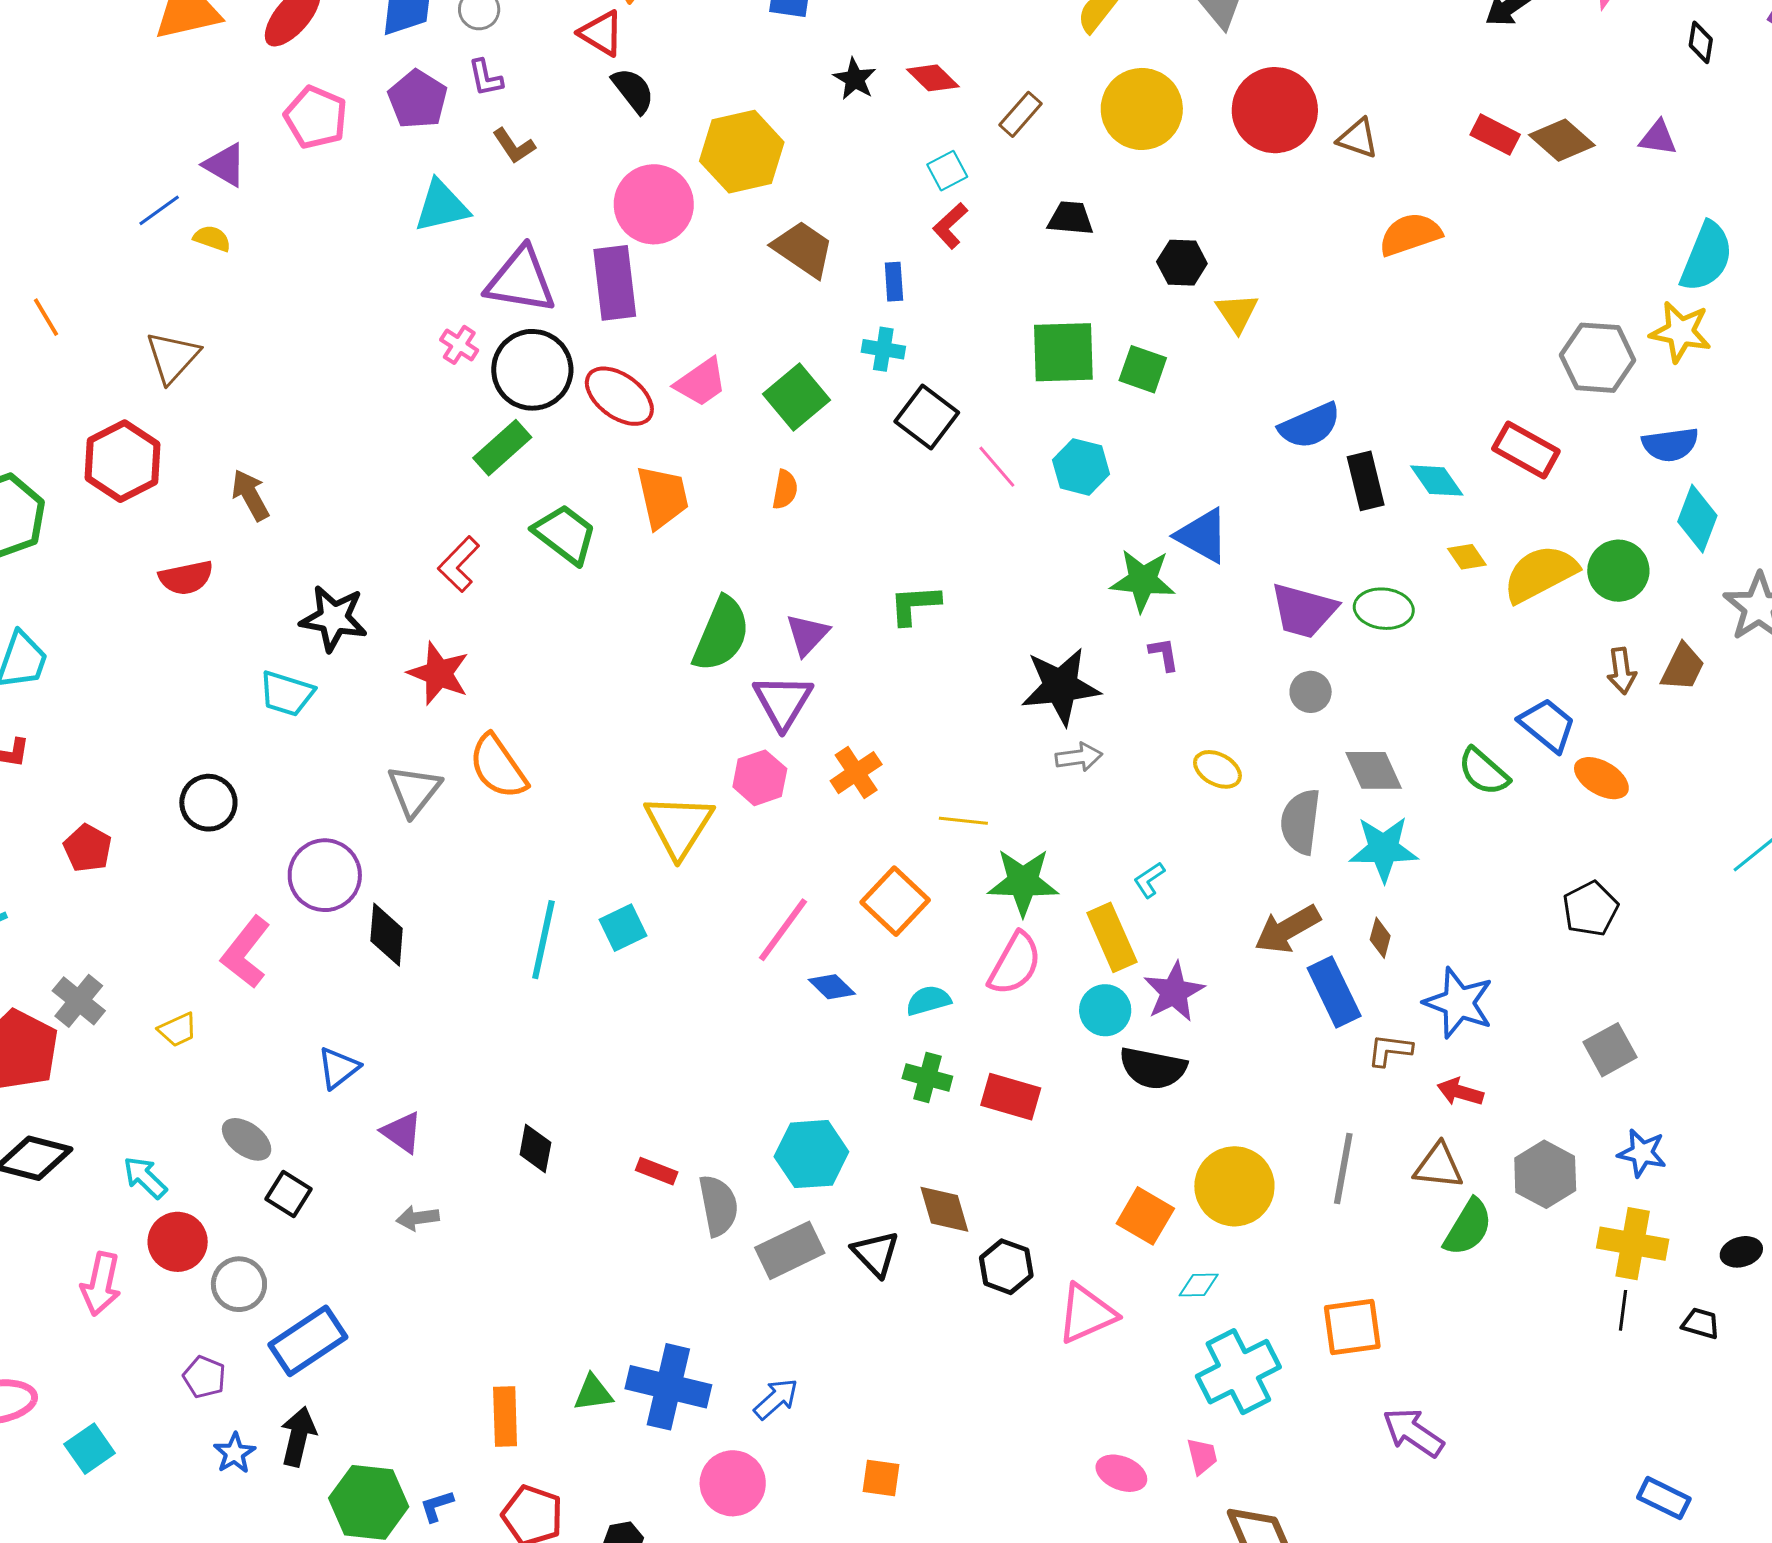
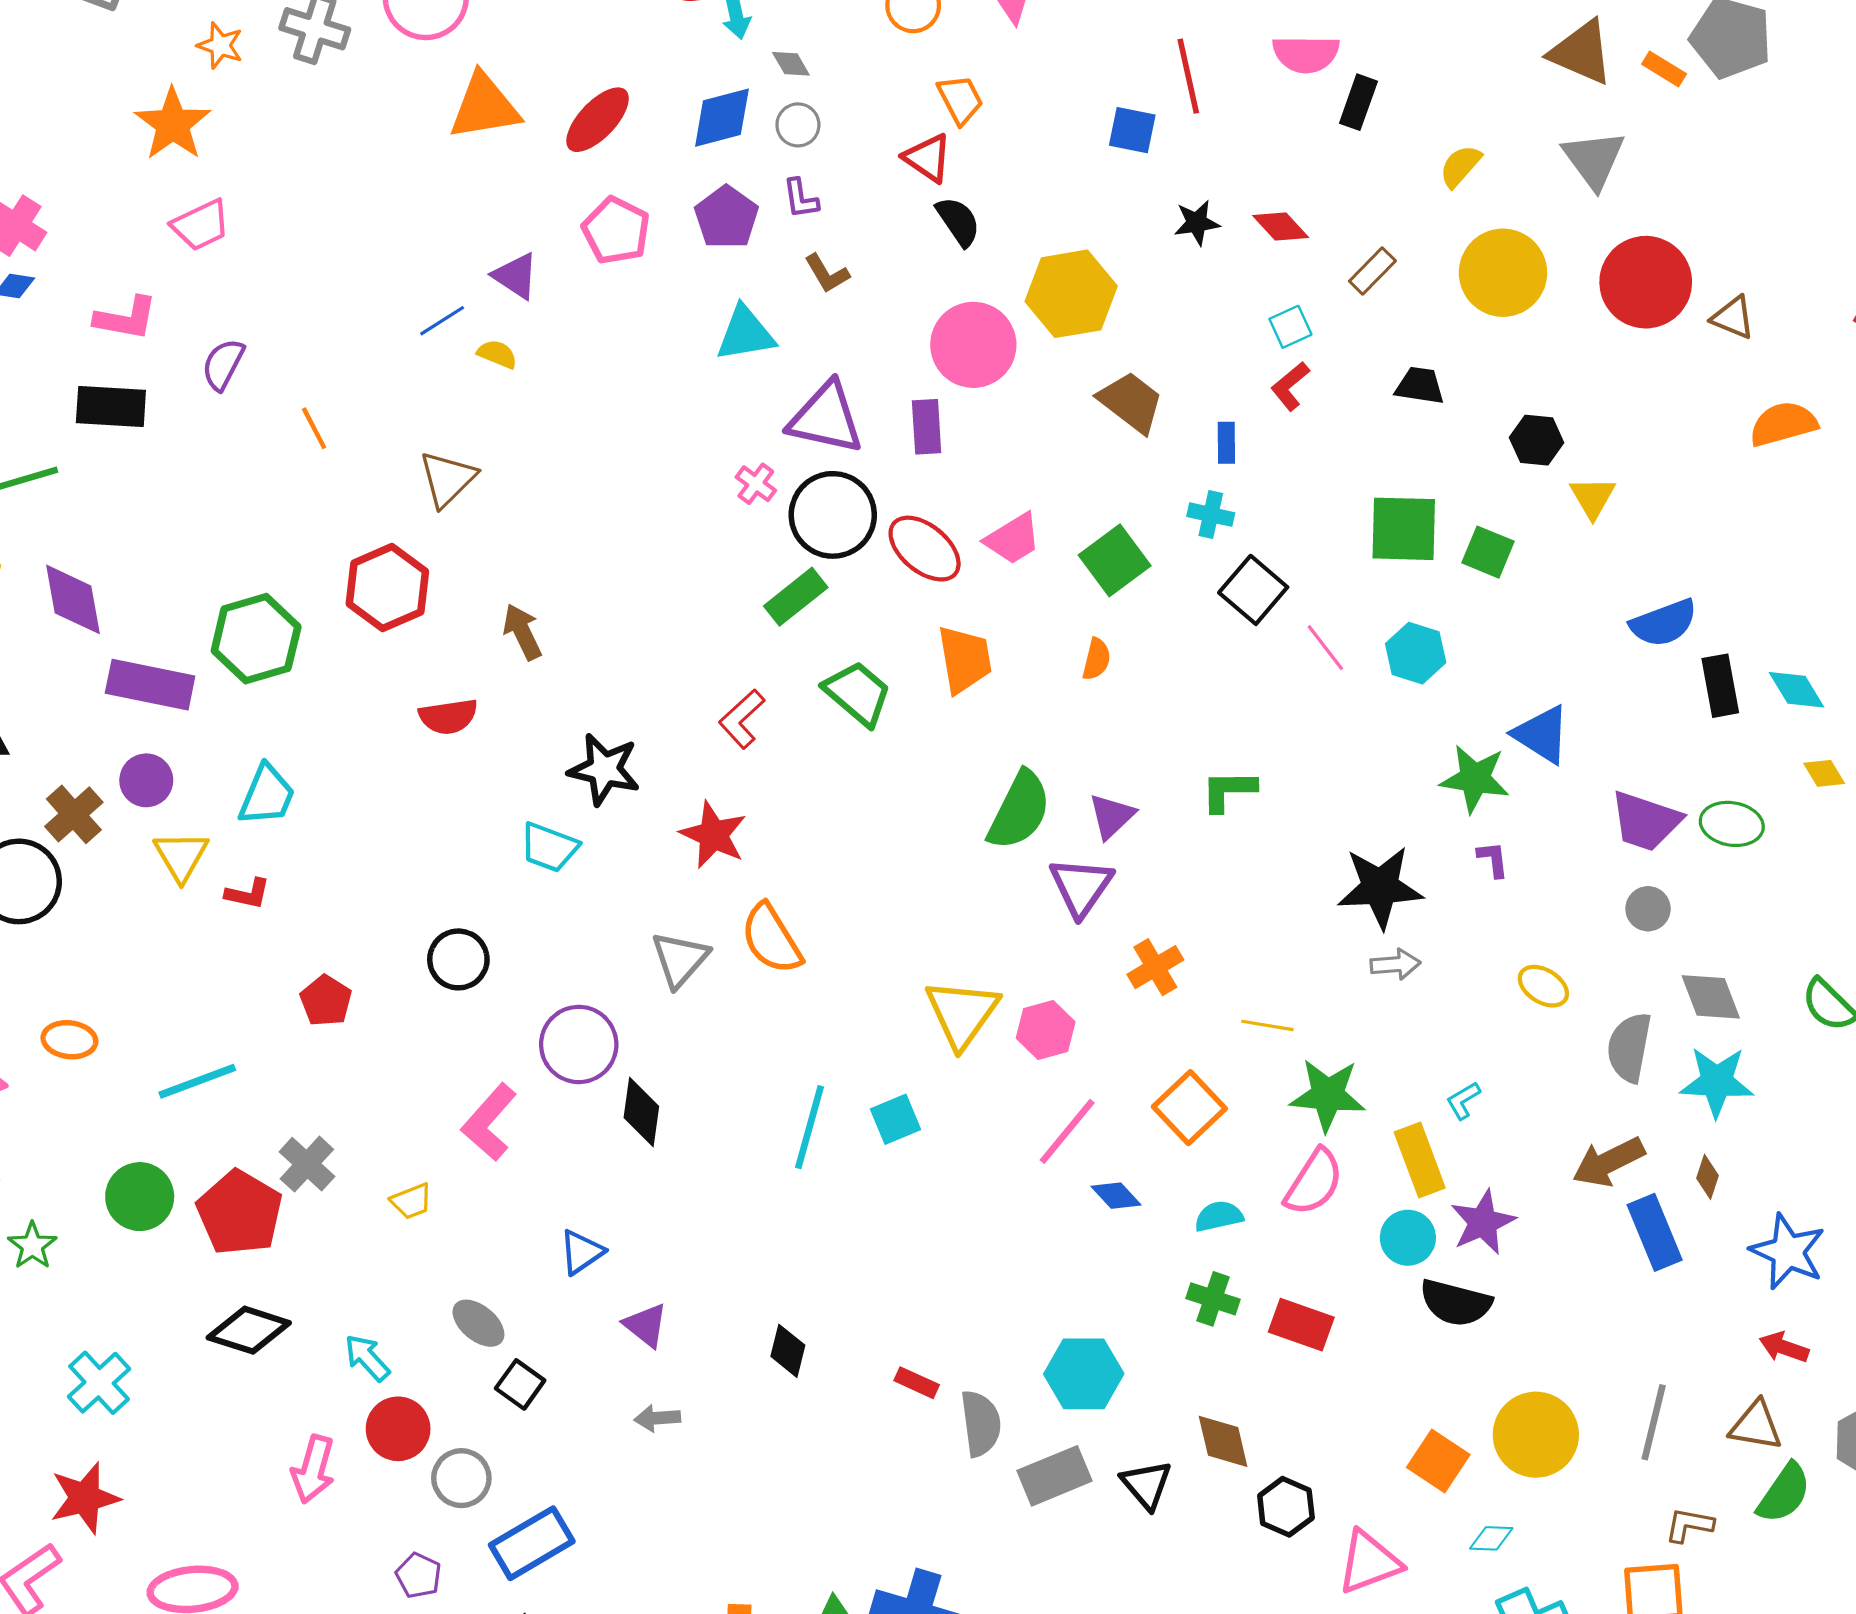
black star: (855, 79) -> (1197, 223), turned 30
purple rectangle: (615, 283) -> (927, 427), size x0.7
pink hexagon: (760, 778) -> (1046, 1030), moved
brown L-shape: (1390, 1050) -> (1689, 1525), moved

